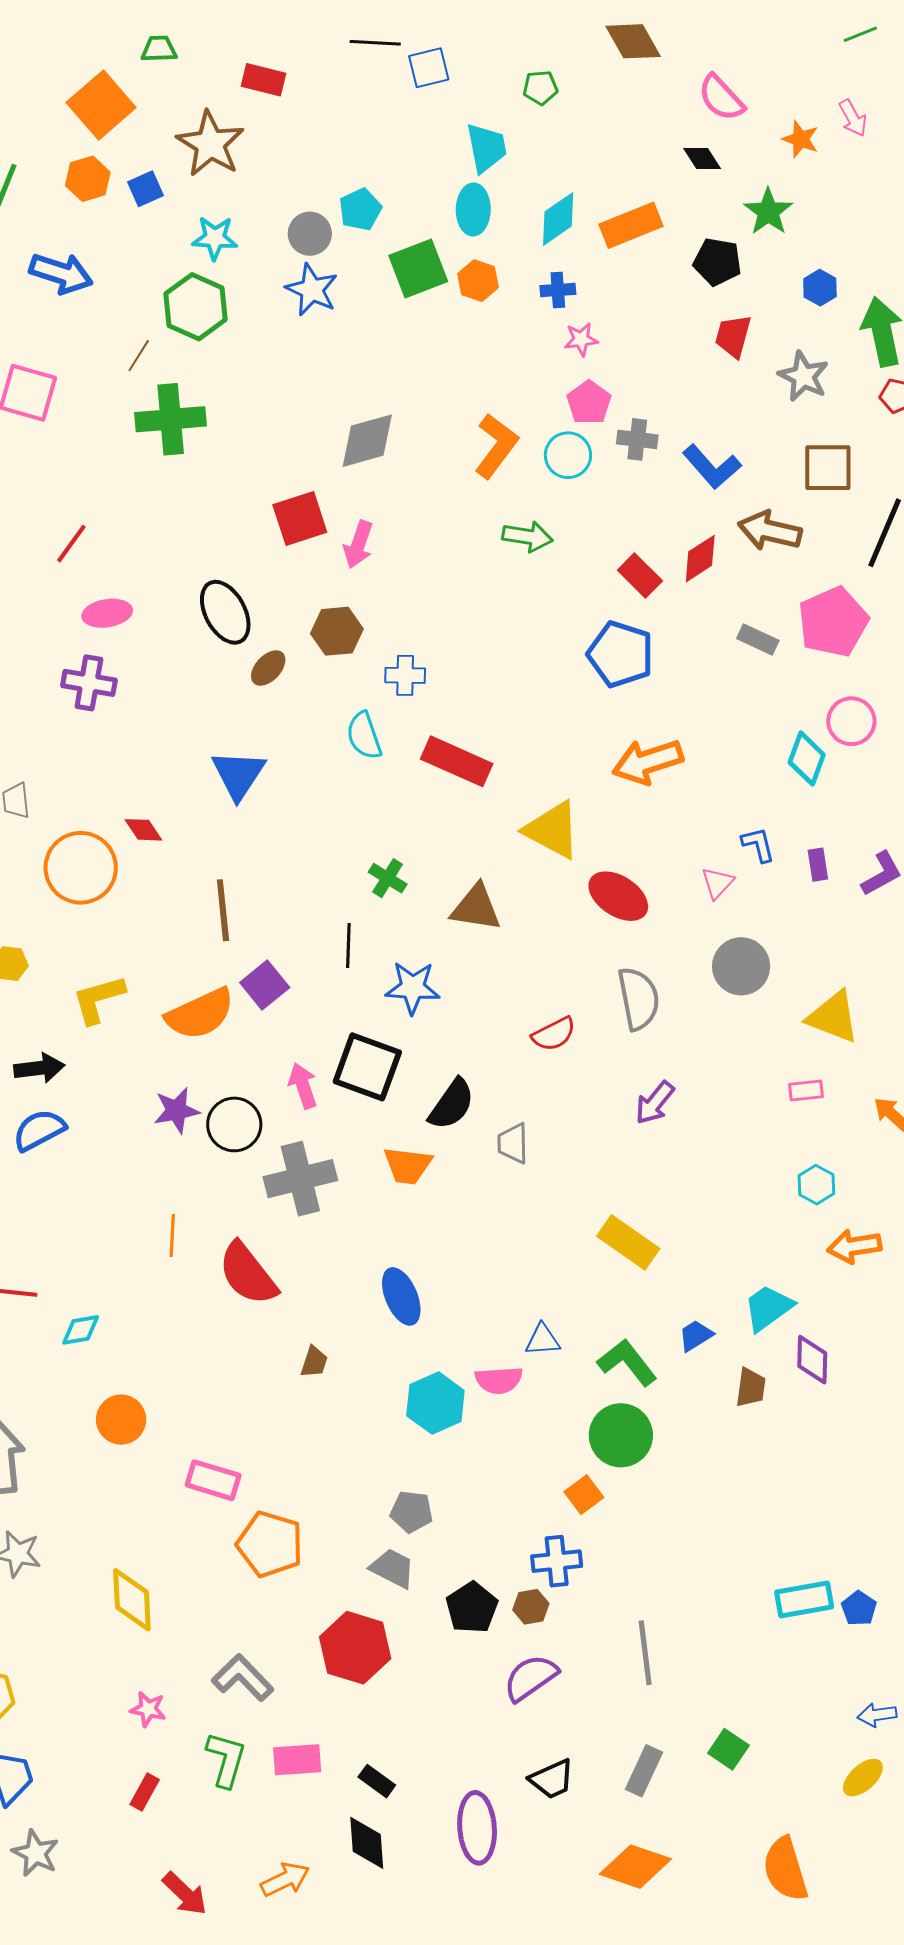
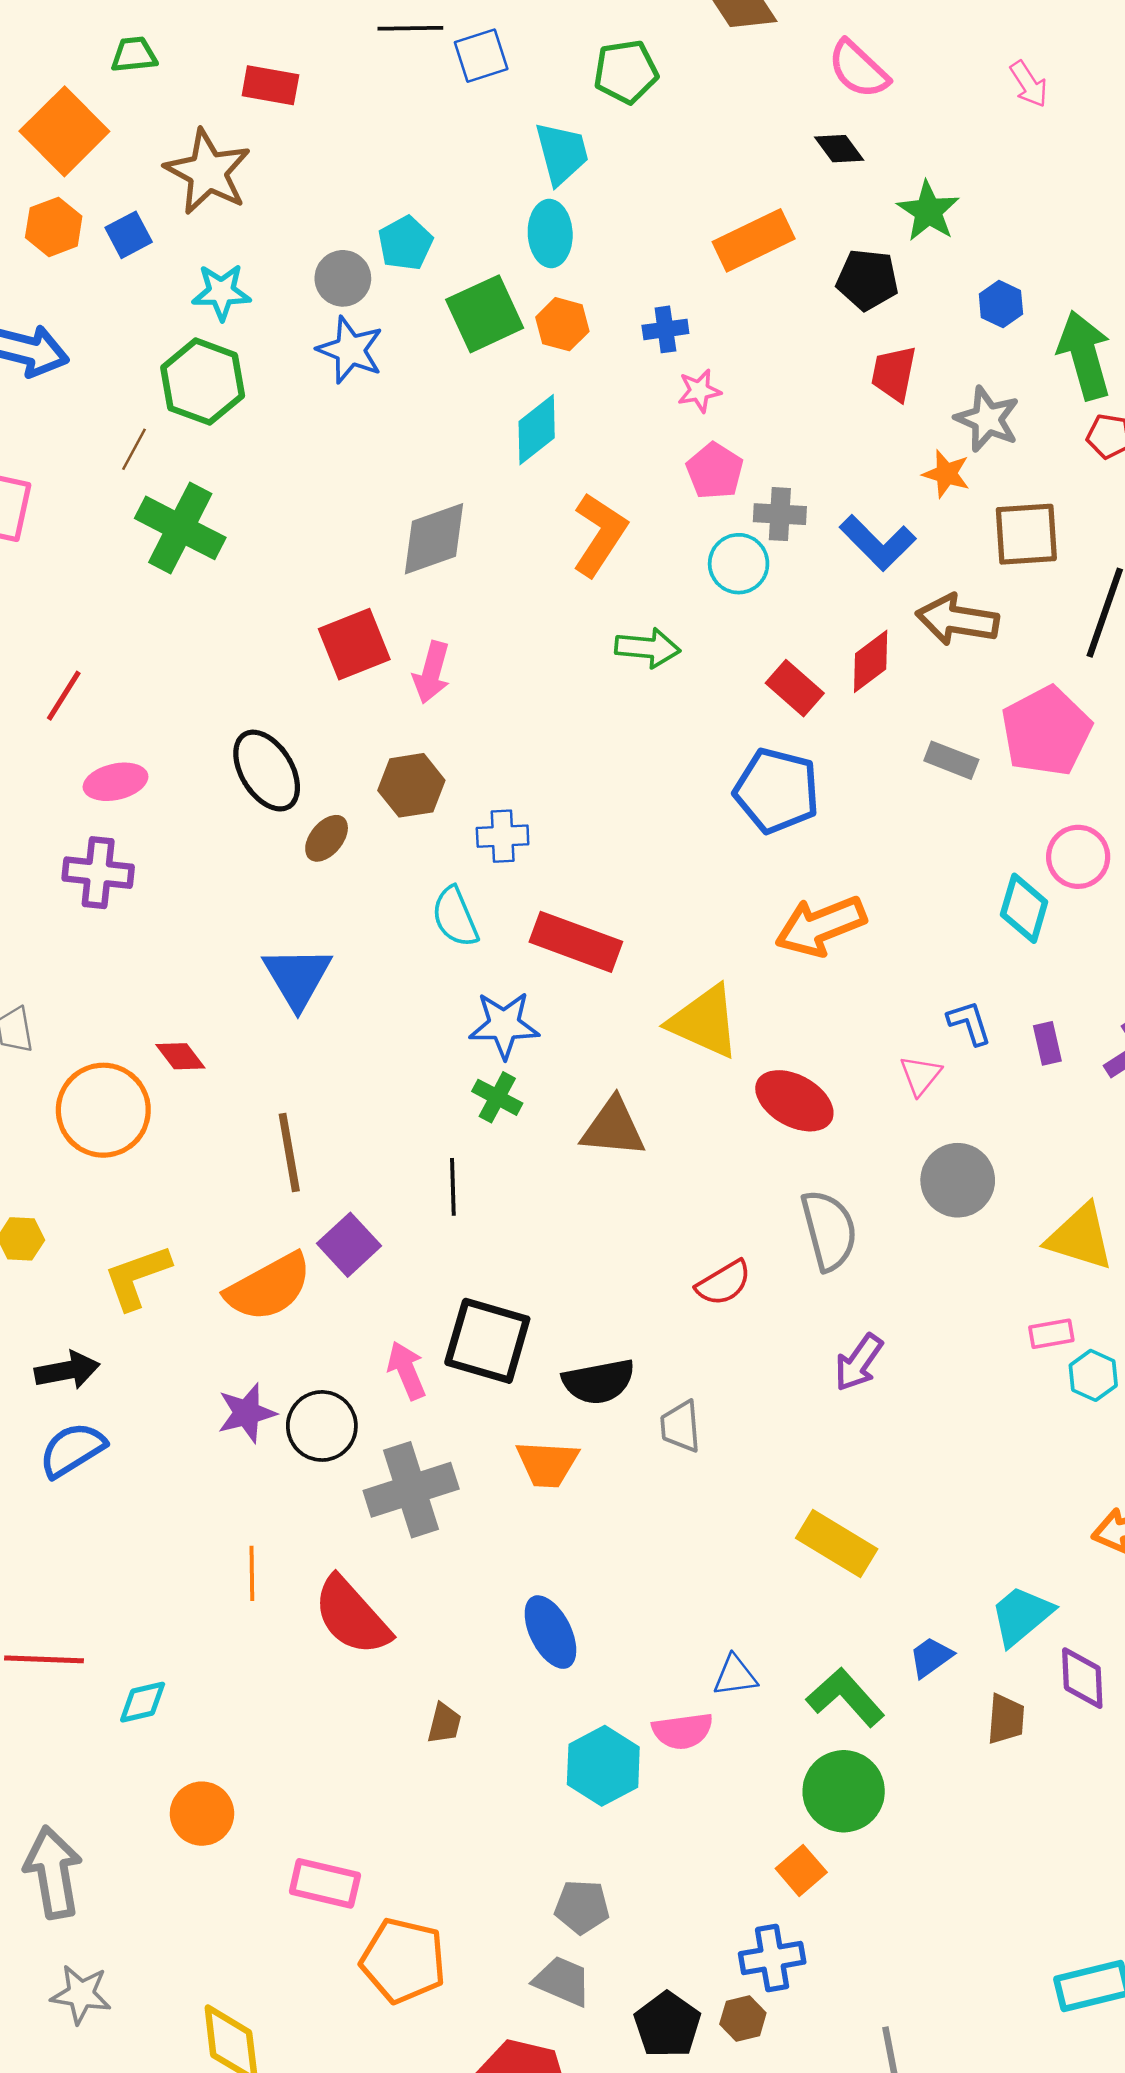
green pentagon: (540, 88) -> (626, 72), size x1.4
orange star: (801, 139) -> (946, 474), moved
cyan diamond: (558, 219) -> (537, 430), moved
green cross: (171, 419) -> (180, 528), turned 36
cyan circle: (568, 455) -> (739, 564), moved
blue star: (413, 988) -> (504, 1025), moved
black semicircle: (452, 1104) -> (599, 1382), turned 48
cyan hexagon: (816, 1185) -> (1093, 1375), moved

